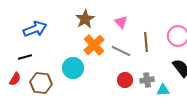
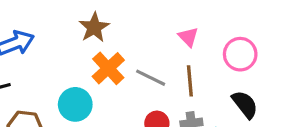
pink triangle: (121, 22) -> (188, 37), moved
brown line: (146, 42) -> (190, 81), moved

